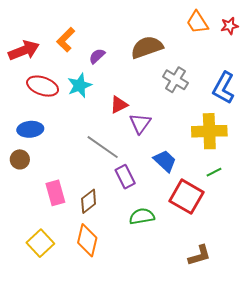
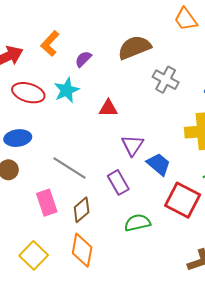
red triangle: (119, 105) -> (108, 108), turned 30
purple triangle: (140, 123) -> (132, 145), moved
gray line: (103, 147) -> (70, 168), moved

